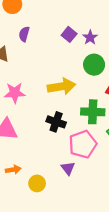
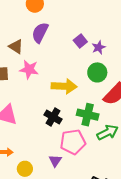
purple semicircle: (24, 34) -> (40, 33), size x1.5
pink star: (15, 93) -> (29, 69), moved

